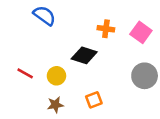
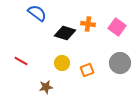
black diamond: (84, 55) -> (65, 33), moved
yellow circle: (56, 76) -> (62, 63), moved
orange square: (94, 100) -> (87, 70), moved

